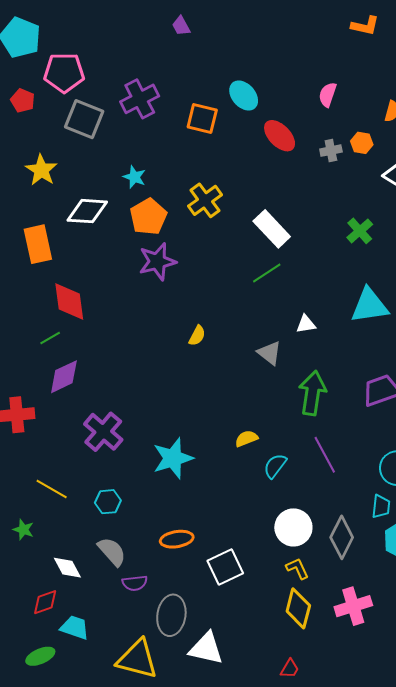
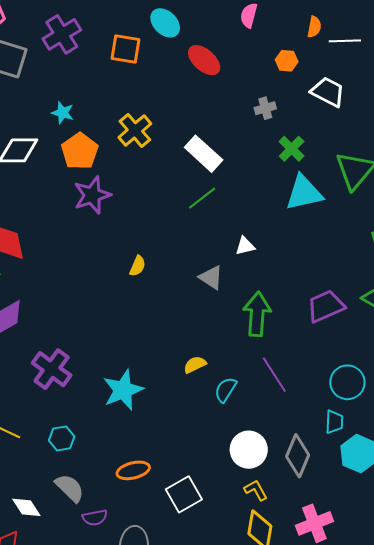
gray cross: (331, 151) -> (265, 108), moved
cyan triangle: (369, 306) -> (304, 193), moved

